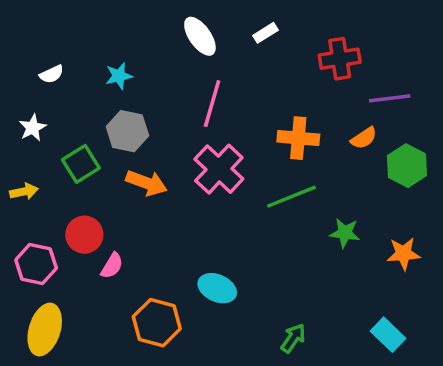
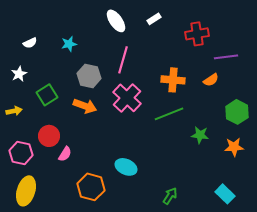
gray hexagon: (127, 131) -> (89, 76), moved
green hexagon: (407, 166) -> (237, 112), moved

